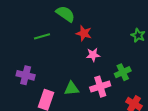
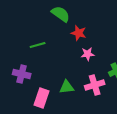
green line: (42, 36) -> (38, 45), moved

